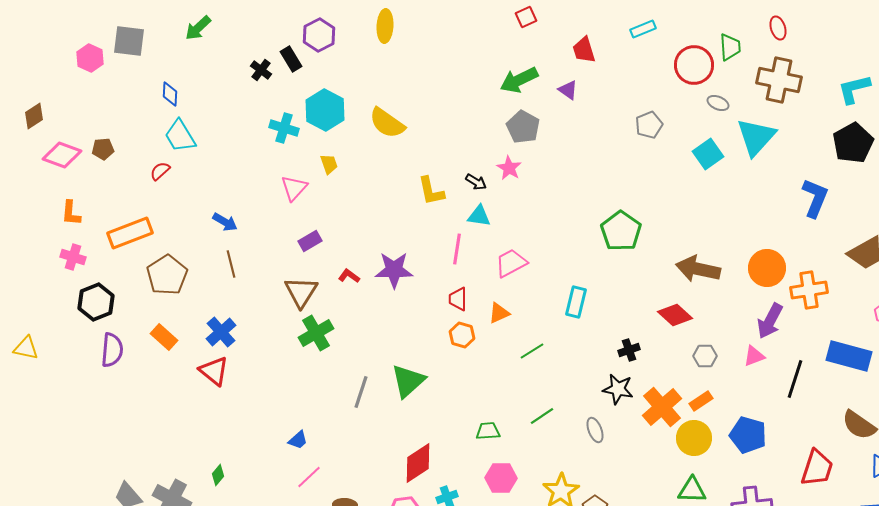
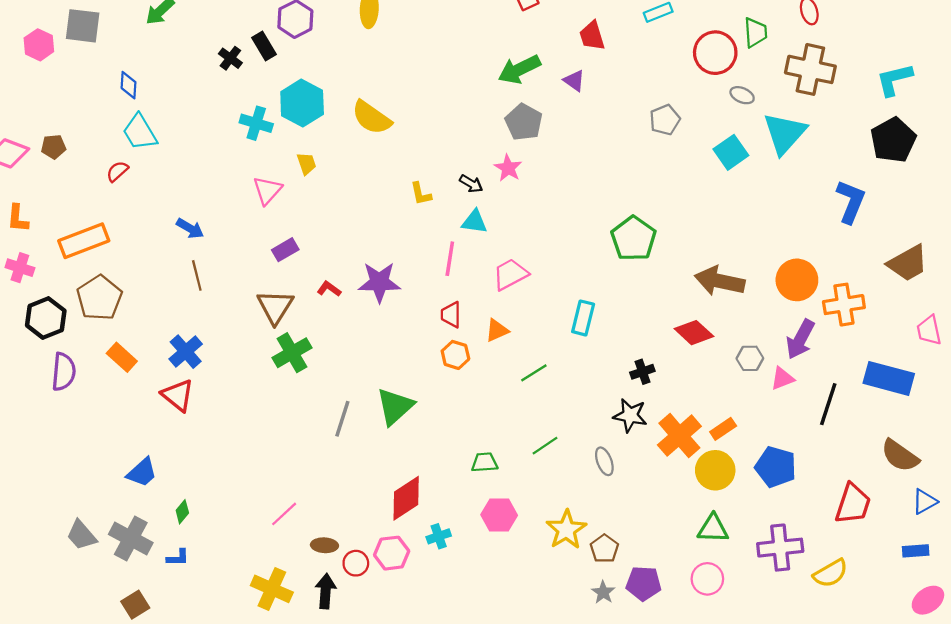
yellow L-shape: (431, 191) -> (421, 194), size x0.7
brown pentagon: (167, 275) -> (99, 298), moved
gray hexagon: (705, 356) -> (750, 358), moved
blue trapezoid: (298, 440) -> (142, 472), moved, size x1.4

